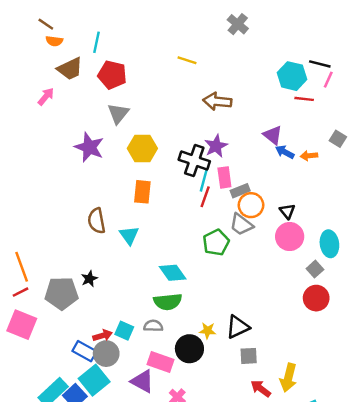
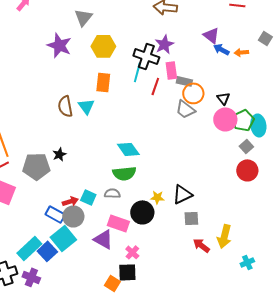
cyan line: (204, 180) -> (137, 72), moved
gray rectangle: (240, 191) -> (184, 81), turned 35
cyan triangle: (129, 235) -> (86, 106), moved
green pentagon: (216, 243) -> (243, 120), moved

